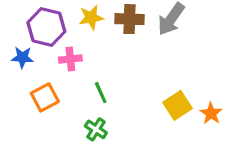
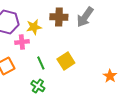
yellow star: (91, 17) -> (34, 27), moved
yellow square: (177, 105) -> (66, 61), moved

